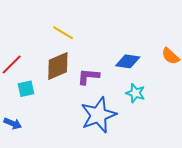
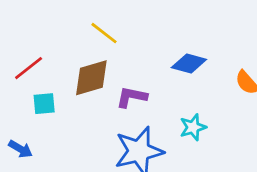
blue diamond: (128, 61) -> (189, 64), moved
cyan star: (135, 93) -> (193, 127), turned 30

